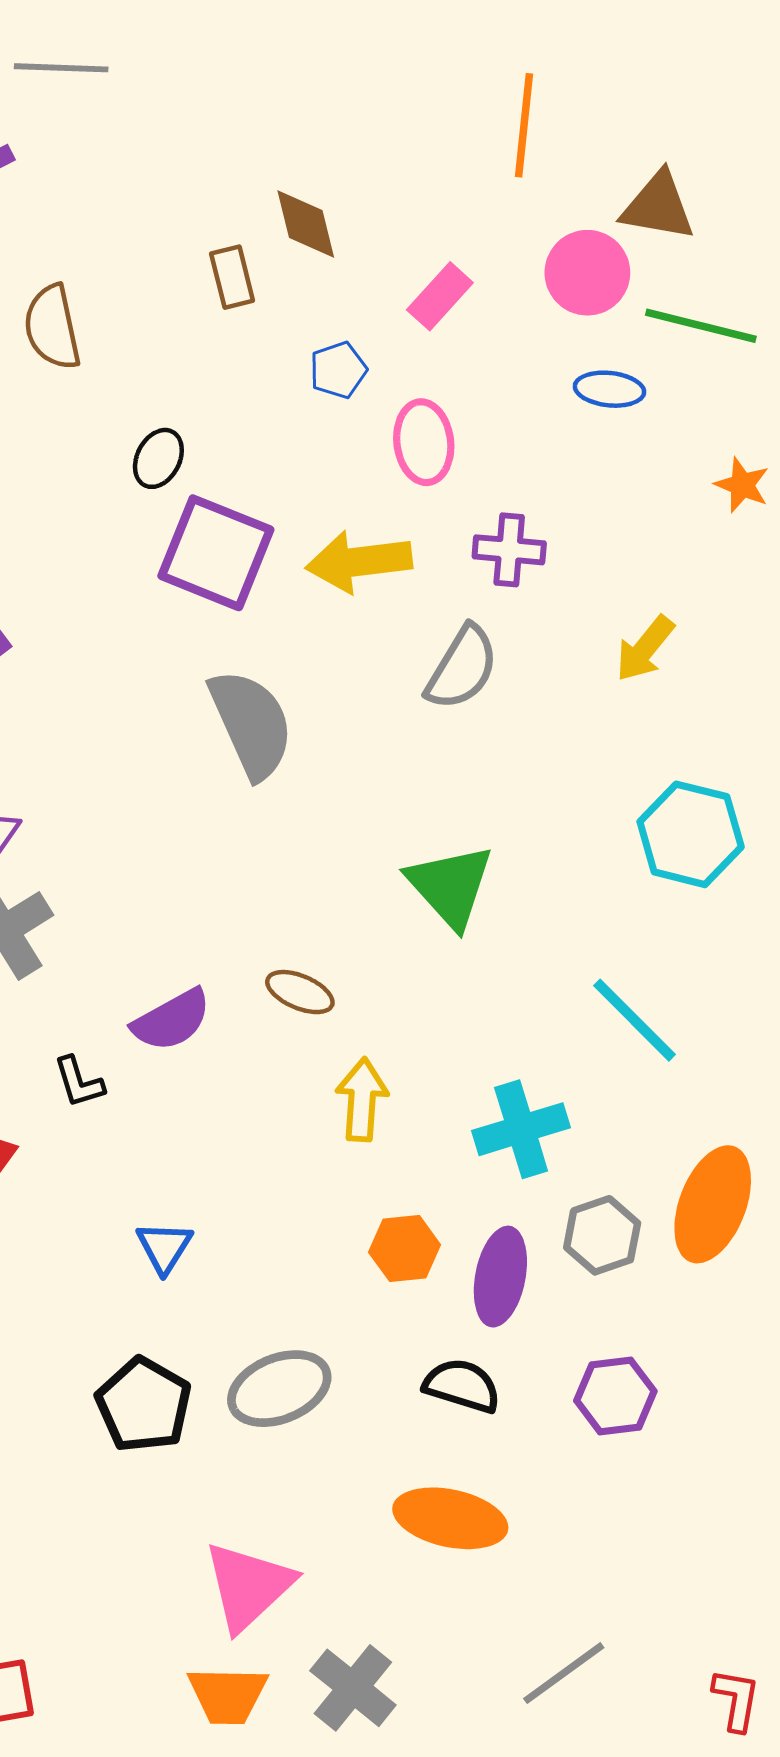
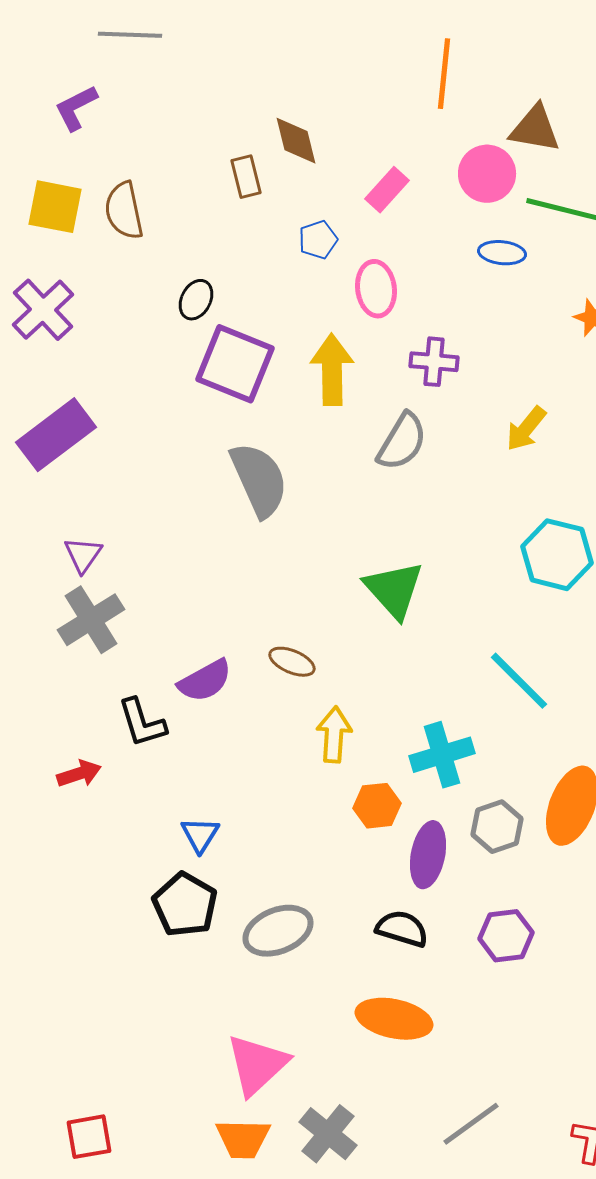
yellow arrow: (359, 562) -> (332, 370), turned 96
black L-shape: (79, 1082) -> (142, 723), size x1.4
orange hexagon: (405, 1249) -> (377, 806), moved
black pentagon: (144, 1405) -> (185, 905), moved

